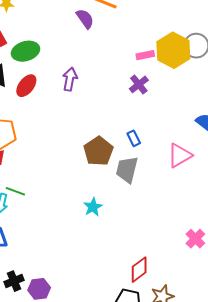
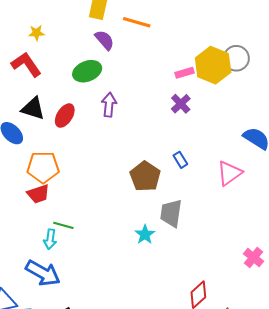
purple semicircle: (85, 19) -> (105, 40), moved
green ellipse: (25, 51) -> (87, 71), moved
gray trapezoid: (127, 170) -> (171, 213), moved

